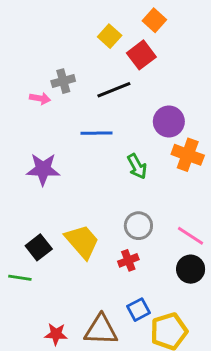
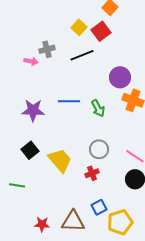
yellow square: (110, 36) -> (79, 27), moved
blue line: (97, 133) -> (69, 101), moved
black square: (39, 247) -> (30, 150), moved

